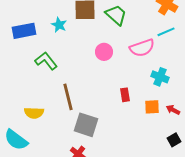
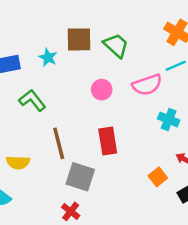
red rectangle: (125, 95) -> (108, 141), moved, size x1.6
orange square: (152, 107) -> (158, 177), moved, turned -35

